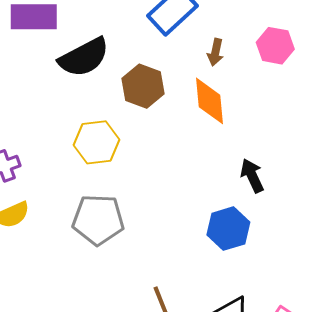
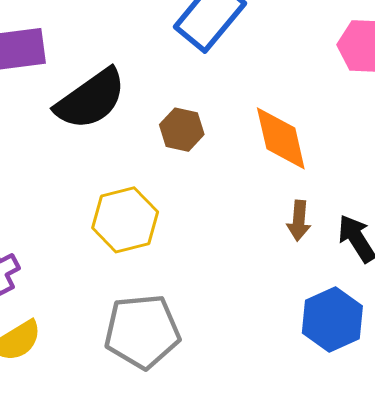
brown arrow: (215, 52) -> (299, 221), moved
brown hexagon: (143, 86) -> (182, 130), size x0.7

